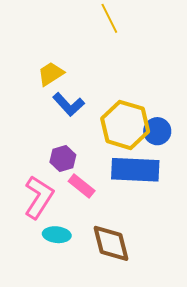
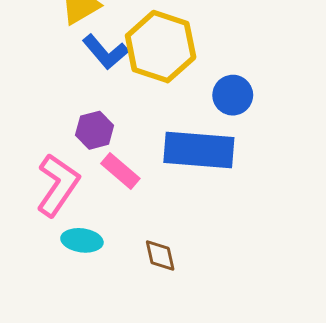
yellow hexagon: (125, 125) -> (161, 47), moved
brown diamond: (111, 243) -> (160, 256), size x0.6

